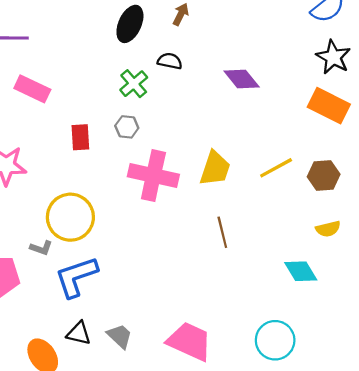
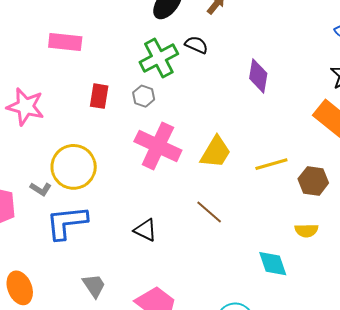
purple diamond: (242, 79) -> (258, 76), turned 36
green cross: (134, 84) -> (159, 58), size x1.4
pink rectangle: (32, 89) -> (65, 42), turned -32
brown line: (222, 232) -> (209, 212), turned -48
black triangle: (79, 333) -> (145, 230), moved

